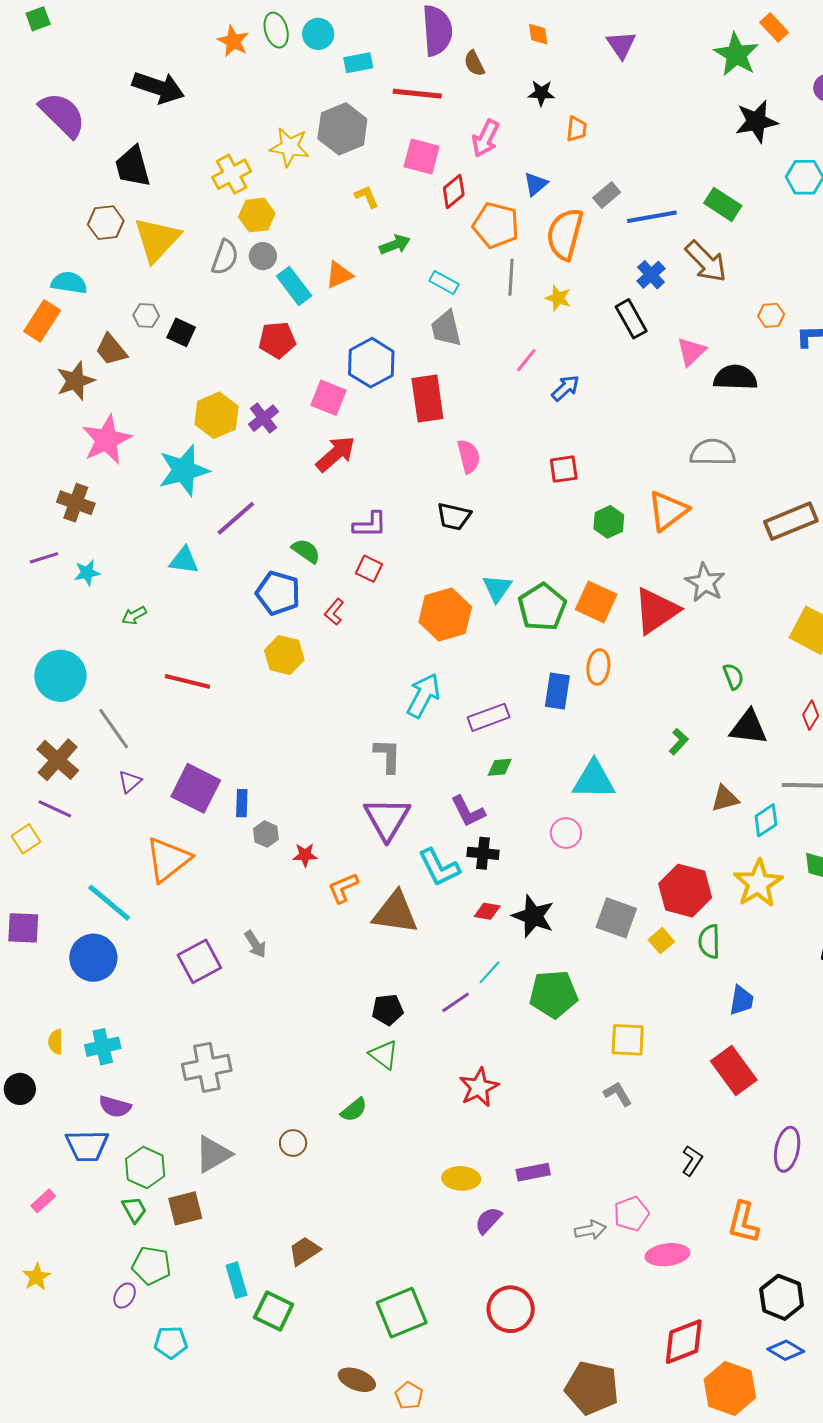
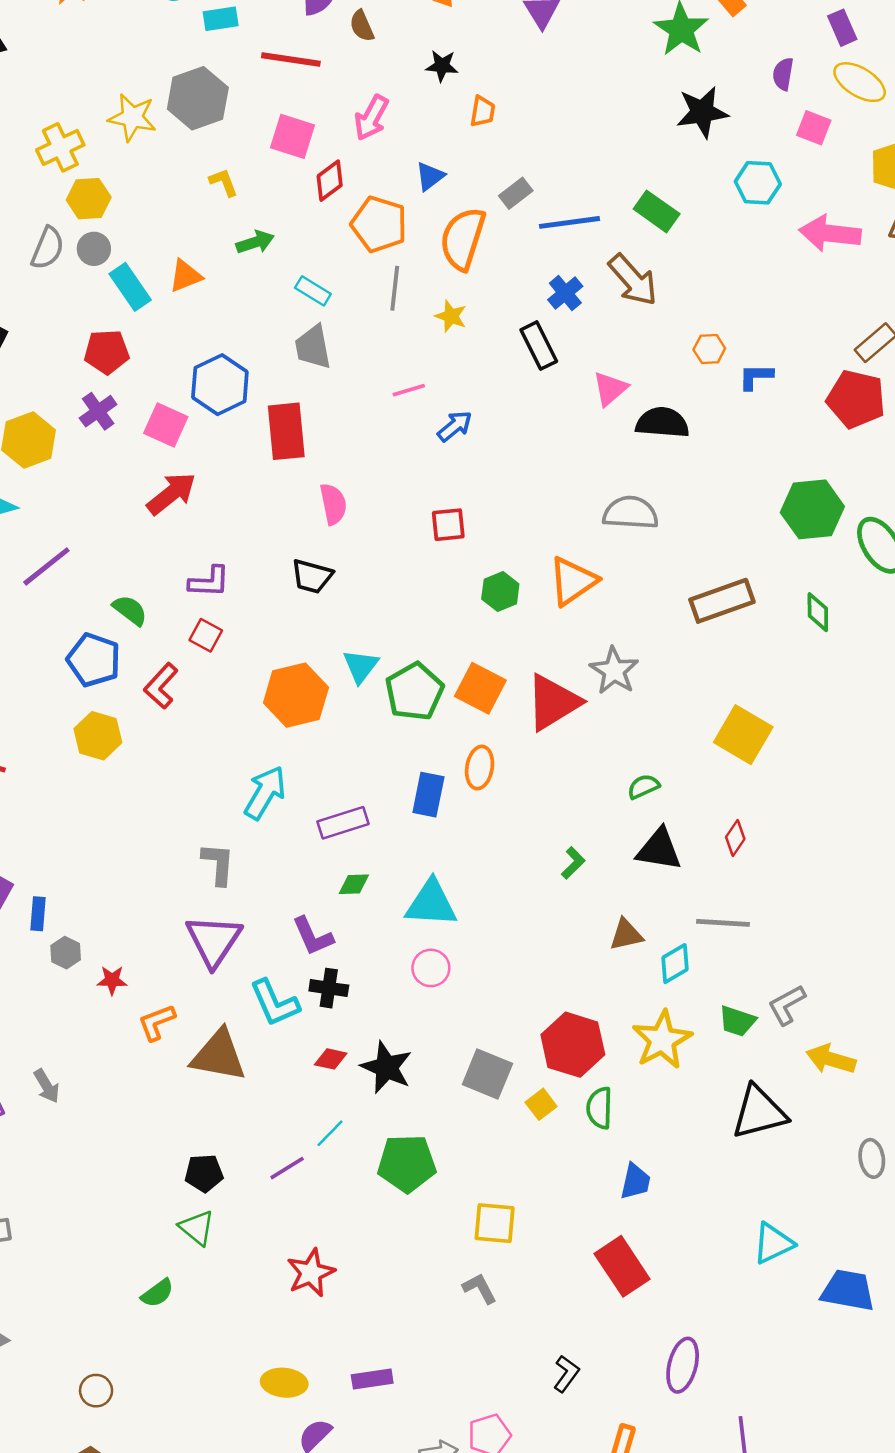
pink line: (526, 360) -> (409, 390), turned 32
purple cross: (263, 418) -> (98, 411), moved
red L-shape: (334, 612) -> (161, 686), size x1.4
green semicircle: (733, 676) -> (643, 787), turned -96
cyan triangle: (594, 780) -> (431, 903), moved
brown circle: (293, 1143) -> (96, 1391), moved

